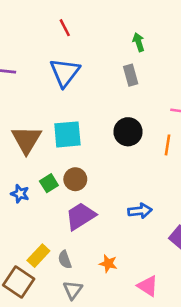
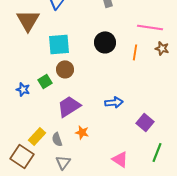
brown triangle: (27, 140) -> (28, 20), moved
brown circle: (75, 179) -> (65, 69), moved
orange star: (108, 264) -> (82, 132), moved

